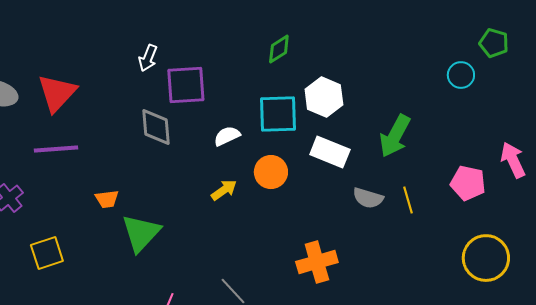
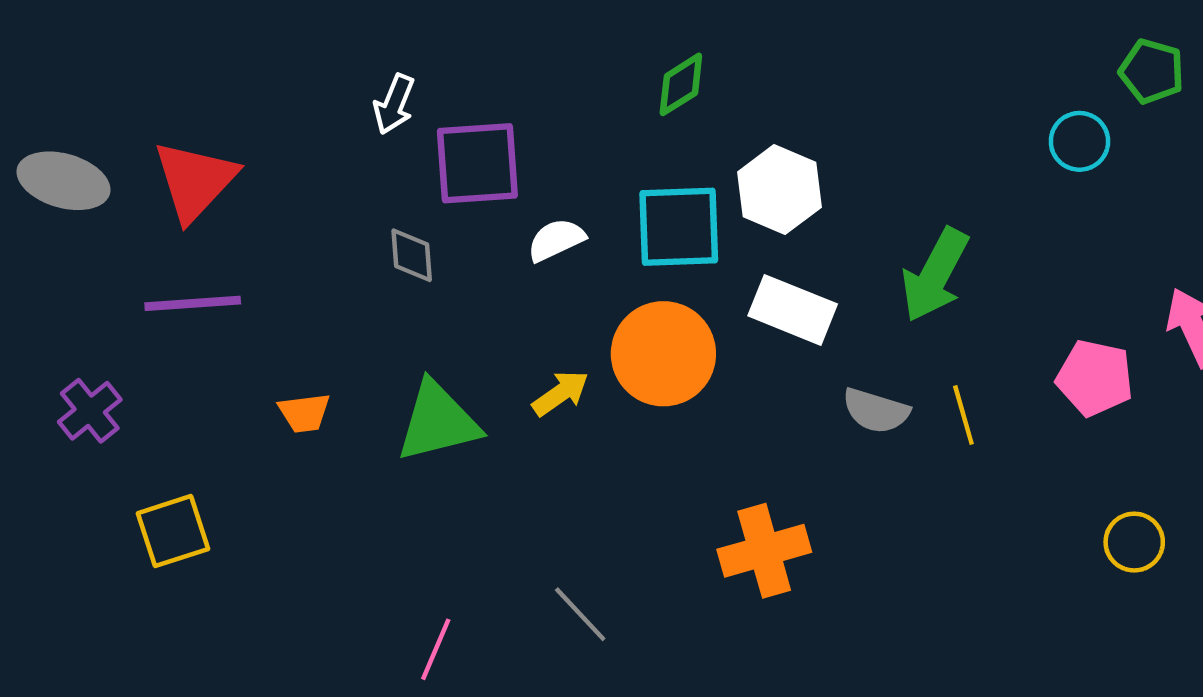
gray diamond: (156, 127) -> (412, 255), size x0.7
white semicircle: (227, 136) -> (556, 240), moved
orange circle: (271, 172) -> (663, 354), size x1.4
green triangle: (141, 233) -> (438, 422), moved, turned 33
yellow circle: (486, 258) -> (1134, 542), size x0.6

